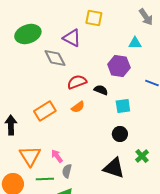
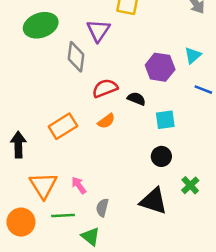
purple triangle: (72, 38) -> (98, 30), turned 36
cyan triangle: (135, 43) -> (193, 55), moved, turned -40
gray diamond: (55, 58) -> (76, 57), turned 35
gray semicircle: (67, 171) -> (102, 208), moved

